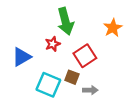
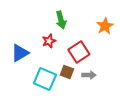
green arrow: (66, 21) -> (61, 20), size x0.7
gray arrow: (90, 90) -> (89, 75), moved

